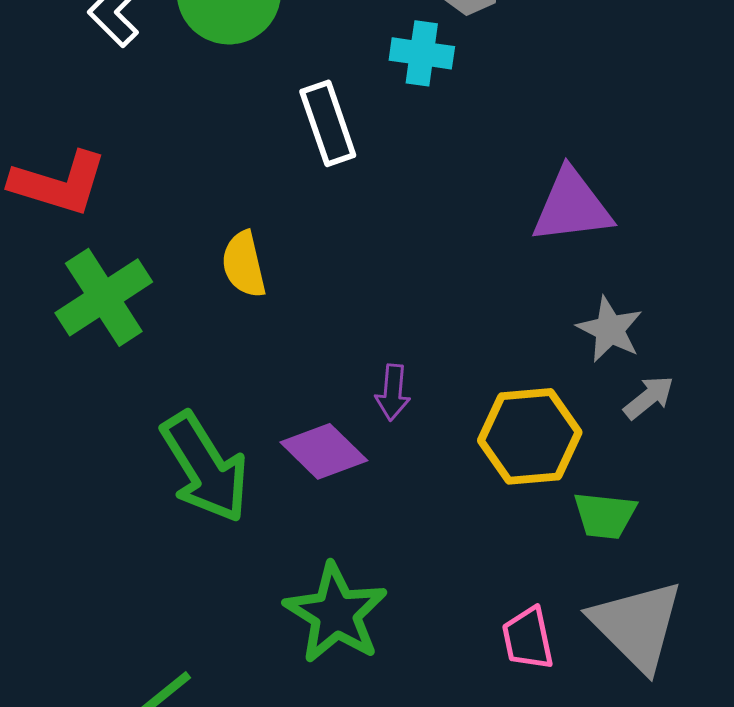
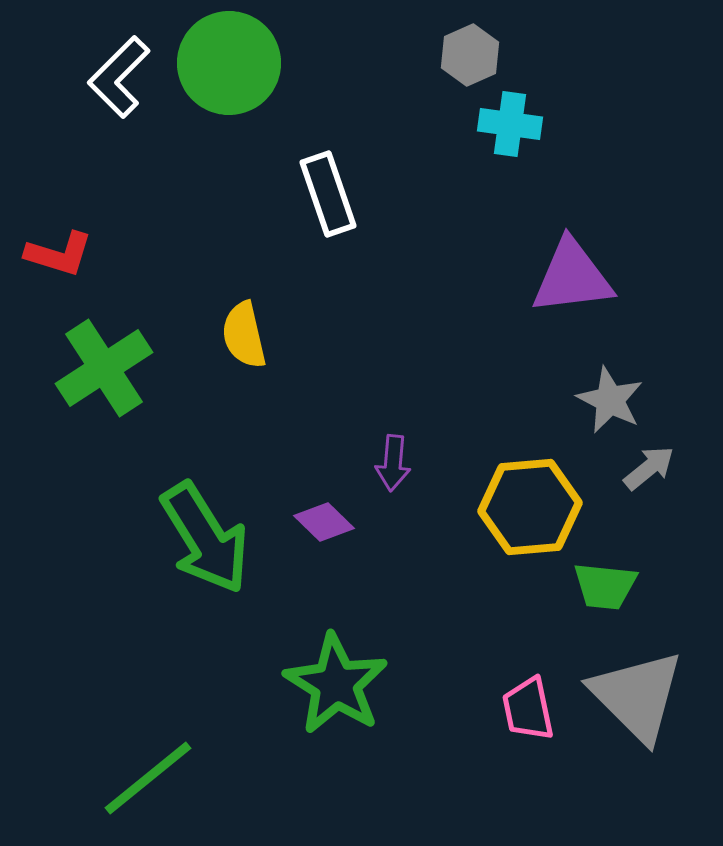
cyan cross: (422, 53) -> (510, 124), moved
red L-shape: (59, 183) -> (59, 254), size x0.7
purple diamond: (324, 451) -> (324, 522), size x0.7

